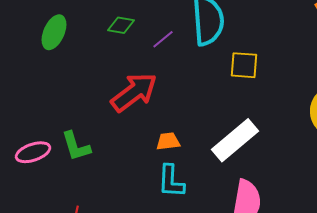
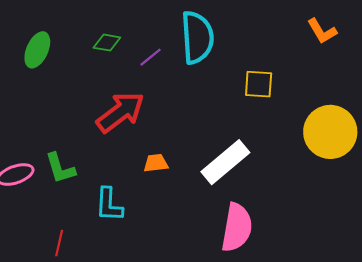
yellow square: (244, 65) -> (259, 84), moved
cyan L-shape: (171, 181) -> (109, 205), moved

